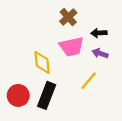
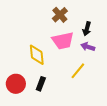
black arrow: (99, 33) -> (87, 29), turned -72
black rectangle: (47, 95) -> (41, 84), size x0.6

